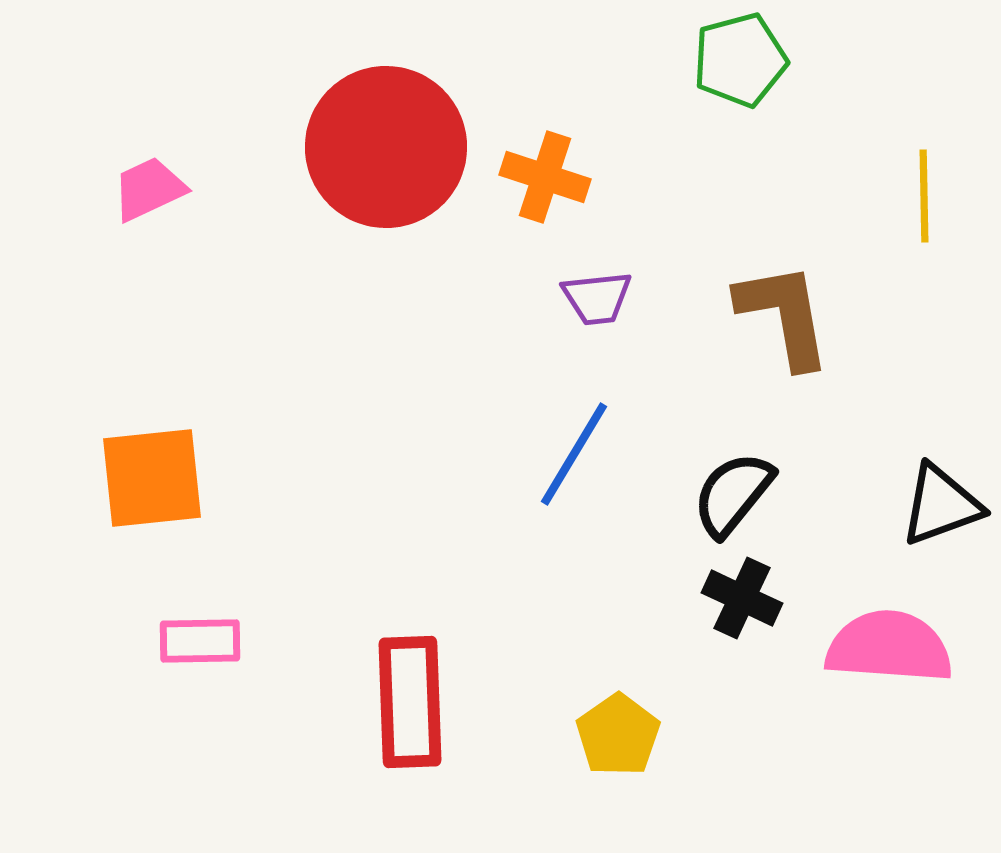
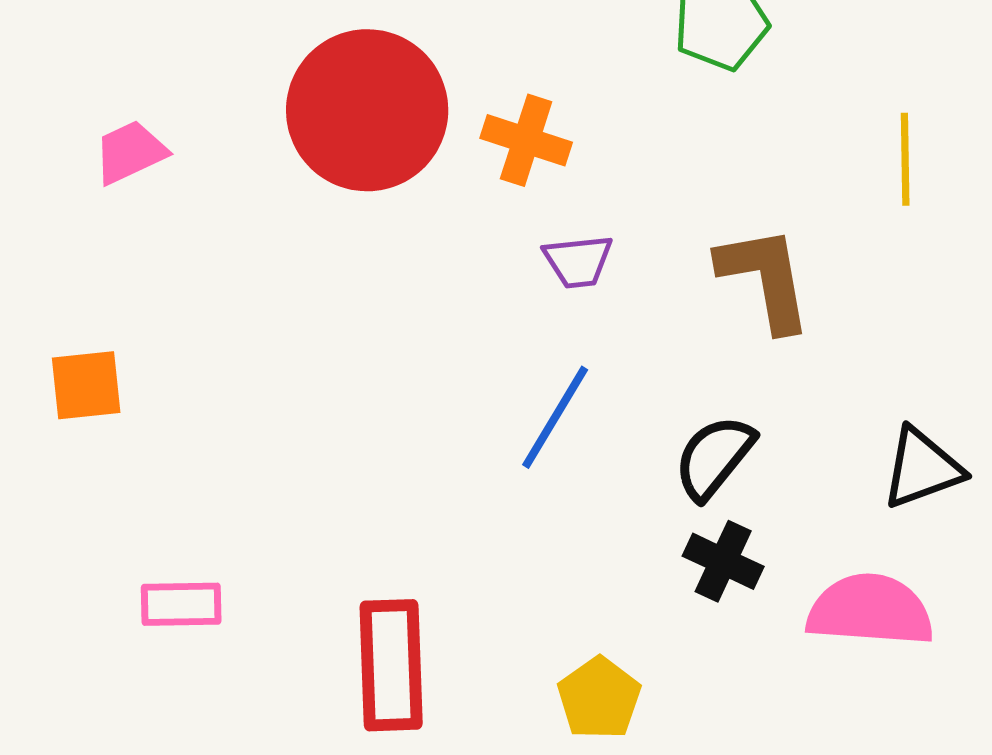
orange square: (152, 478) -> (86, 385), moved, size x0.7

